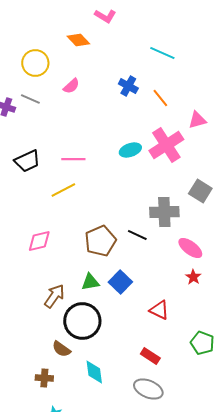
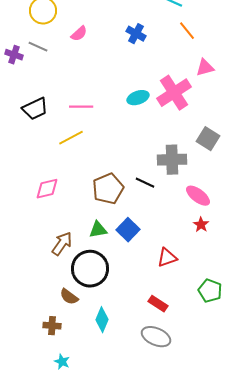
orange line: (160, 98) -> (187, 31), moved
red triangle: (159, 310) -> (167, 258), turned -45
cyan diamond: (94, 372) -> (102, 320), turned 30

